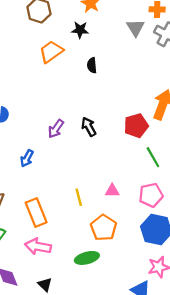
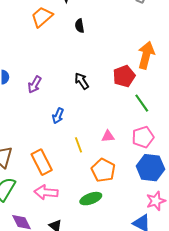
purple arrow: (56, 129) -> (35, 85), moved
blue arrow: (27, 158) -> (58, 116), moved

